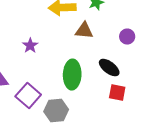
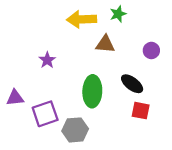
purple square: (28, 96) -> (45, 114), turned 30

